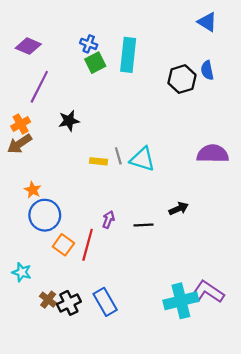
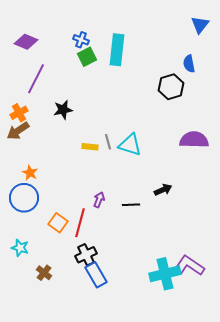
blue triangle: (207, 22) -> (200, 25), moved, turned 36
black hexagon: (182, 79) -> (171, 87), moved
blue circle: (45, 215) -> (24, 198), moved
black cross: (69, 303) -> (86, 255), moved

